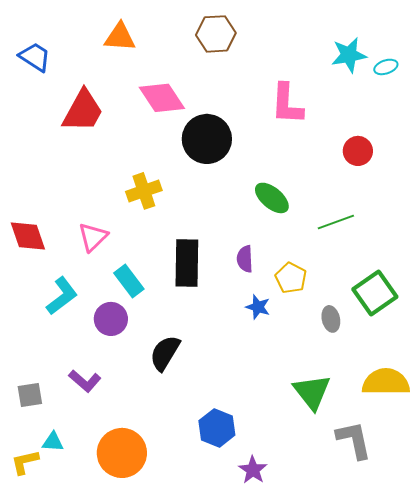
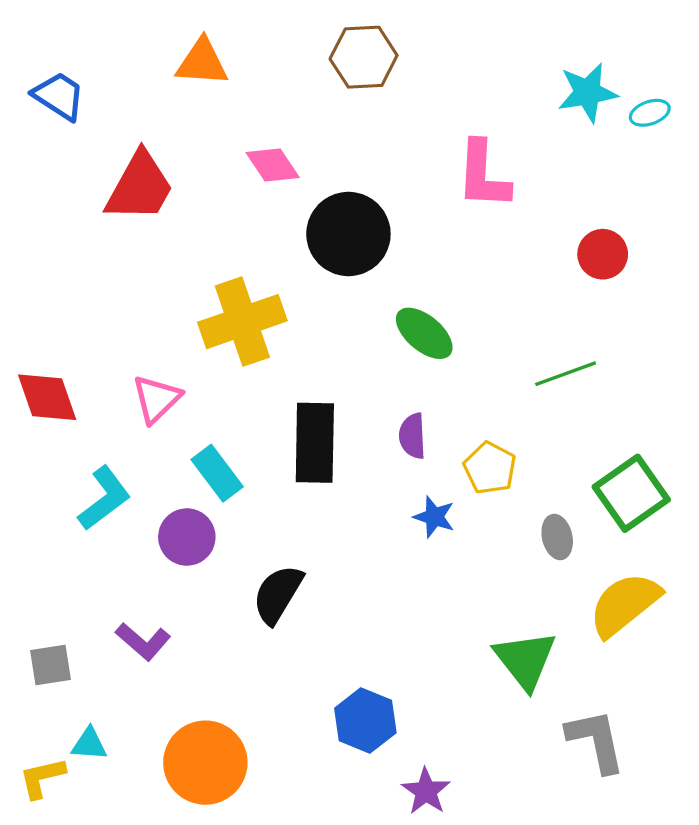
pink diamond: (162, 98) -> (273, 165), size x0.7
yellow cross: (144, 191) -> (242, 322), size x1.4
green ellipse: (272, 198) -> (424, 333), moved
yellow semicircle: (386, 382) -> (625, 604), moved, turned -39

